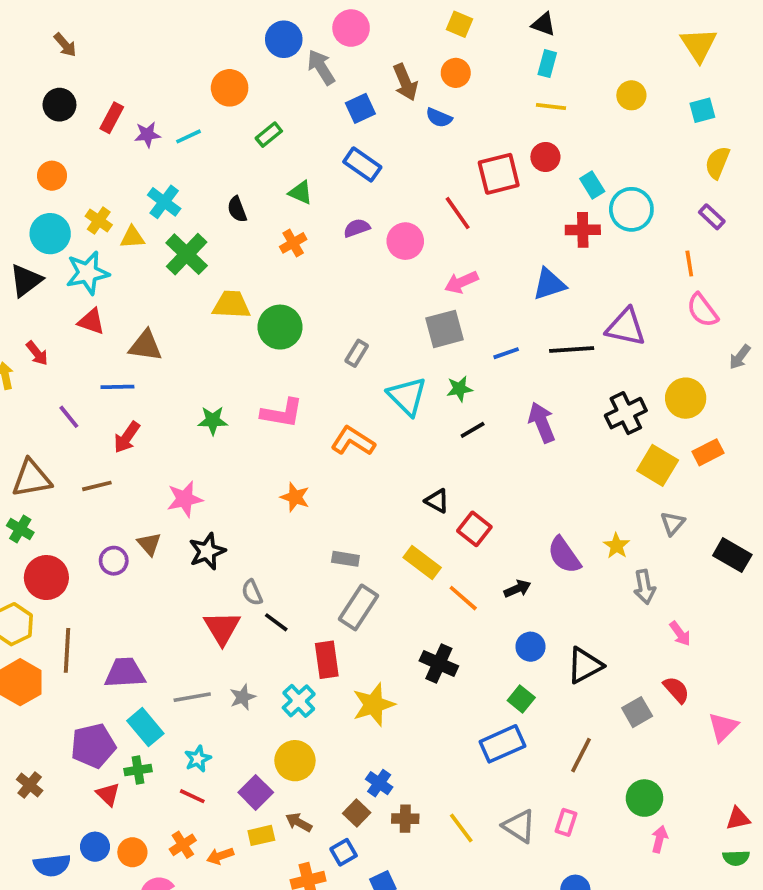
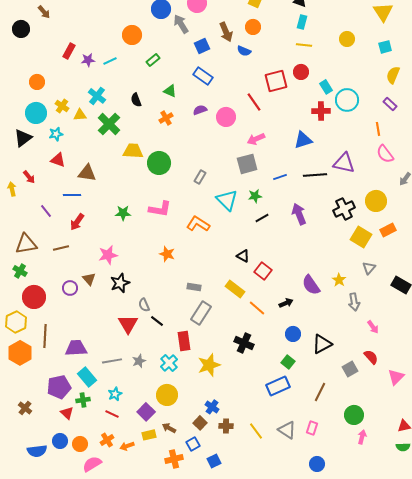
black circle: (59, 105) -> (21, 29), moved
cyan star: (88, 273) -> (56, 134), size x0.6

